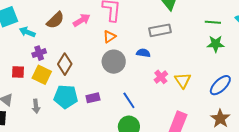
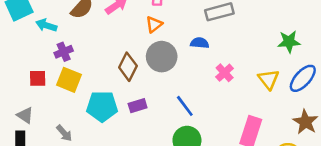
green star: (216, 44) -> (289, 42), moved
brown diamond: (65, 64) -> (128, 67), moved
yellow triangle: (183, 80) -> (269, 79), moved
gray arrow: (36, 106) -> (64, 133), moved, turned -32

